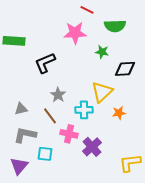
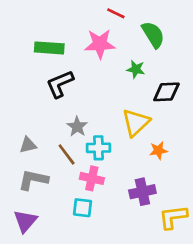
green semicircle: (115, 26) -> (153, 35), turned -120
green rectangle: (14, 41) -> (49, 48), moved
cyan cross: (84, 110) -> (98, 148), moved
purple cross: (92, 147) -> (142, 192), moved, turned 30
cyan square: (45, 154) -> (83, 208), moved

